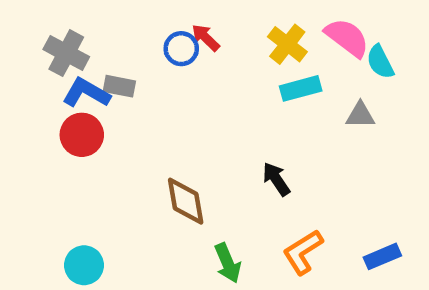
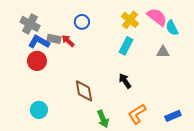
red arrow: (206, 38) -> (68, 41), moved
cyan rectangle: (301, 88) -> (126, 46), moved, turned -48
cyan circle: (84, 265) -> (39, 110), moved

